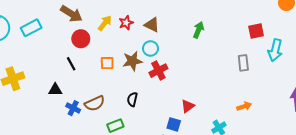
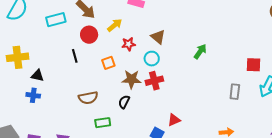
red star: (126, 23) -> (129, 44), moved
cyan rectangle: (31, 28) -> (56, 20), moved
brown star: (132, 61) -> (131, 79), moved
orange square: (107, 63) -> (108, 63), turned -32
black triangle: (55, 90) -> (37, 76), moved
blue cross: (73, 108) -> (33, 95), moved, turned -32

